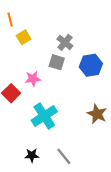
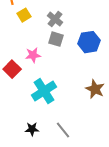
gray cross: (65, 42) -> (55, 19), moved

